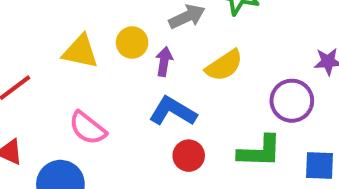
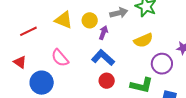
yellow semicircle: (224, 65) -> (143, 40), moved

